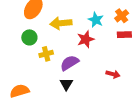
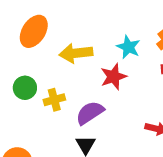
green circle: (29, 37) -> (25, 88), moved

